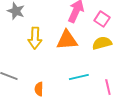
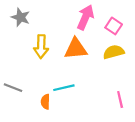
cyan line: (79, 77) -> (64, 88), moved

